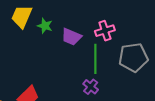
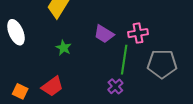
green star: (45, 26) -> (64, 48), moved

